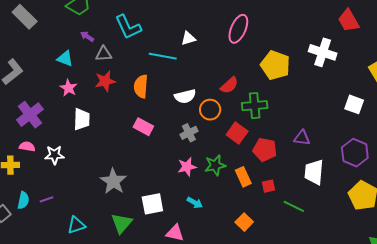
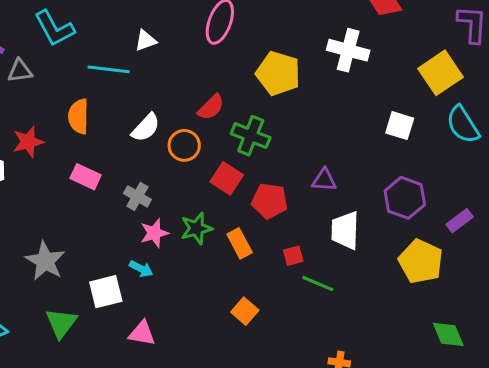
red star: (105, 81) -> (28, 142), moved
white semicircle: (185, 96) -> (146, 128), turned -30
green cross: (255, 106) -> (251, 136), turned 30
gray cross: (189, 133) -> (137, 196), moved, turned -30
red square: (269, 186) -> (293, 256), moved
cyan arrow: (195, 203) -> (141, 269), moved

